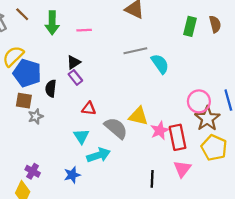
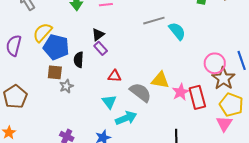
pink triangle: (182, 169) -> (224, 124), moved

